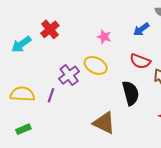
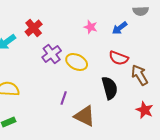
pink star: (104, 37) -> (91, 27), moved
purple cross: (69, 75) -> (52, 54), moved
purple line: (51, 95) -> (64, 98), moved

